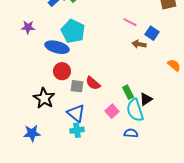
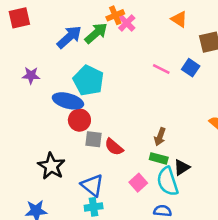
blue square: (152, 33) -> (191, 68), moved
brown arrow: (139, 44) -> (160, 137), moved, turned -80
red circle: (62, 71) -> (79, 120), moved
gray square: (77, 86) -> (94, 139), moved
green rectangle: (128, 92) -> (159, 158), turned -48

